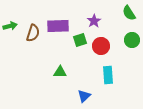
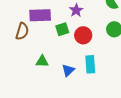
brown semicircle: (33, 33) -> (22, 31), moved
blue triangle: (84, 96) -> (68, 70), moved

